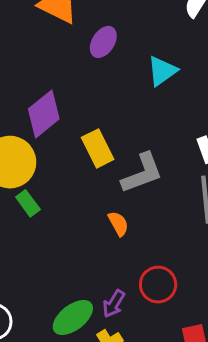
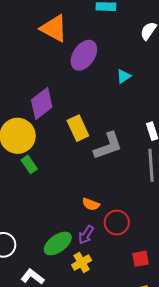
purple ellipse: (103, 42) -> (84, 55), size x1.4
cyan triangle: (162, 71) -> (124, 76), size x0.7
orange semicircle: (118, 224) -> (91, 204), moved, turned 138

